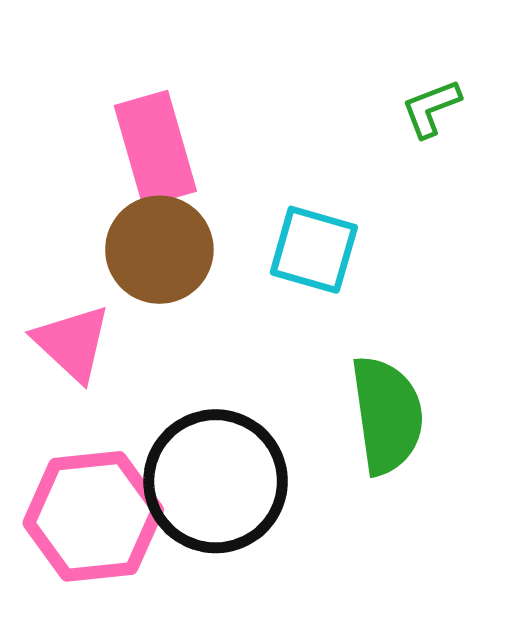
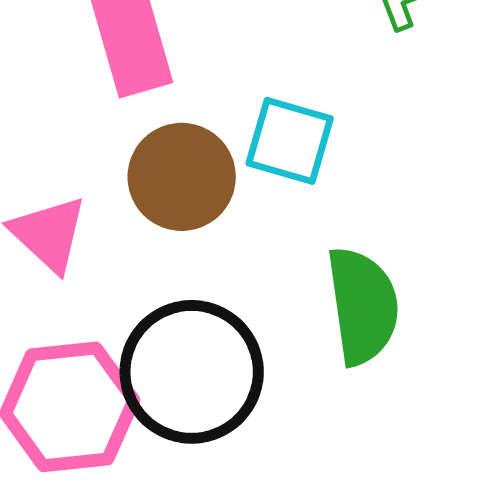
brown circle: (159, 250) -> (182, 177), moved

